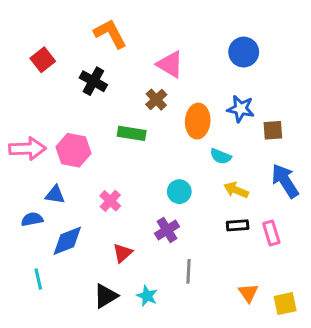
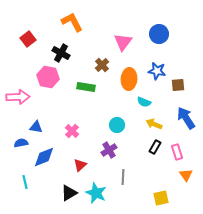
pink triangle: (170, 64) -> (123, 42), moved, turned 36
pink hexagon: (73, 150) -> (48, 77), moved
black rectangle: (238, 225) -> (155, 147), turned -56
orange triangle: (248, 293) -> (186, 175), moved
cyan star: (147, 296) -> (96, 193), size x1.5
yellow square: (285, 304) -> (161, 198), moved

